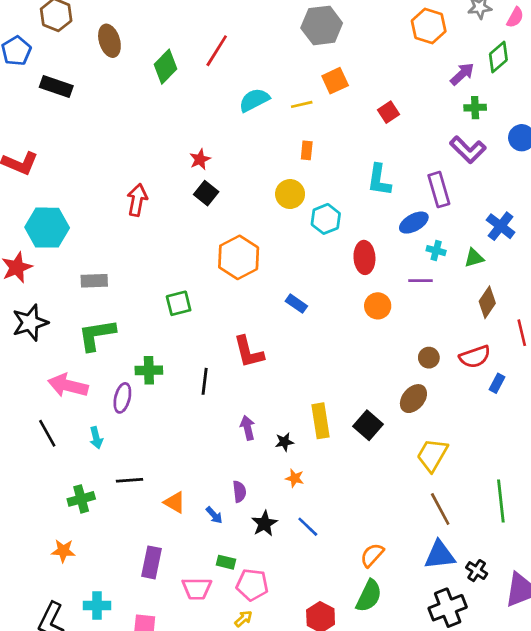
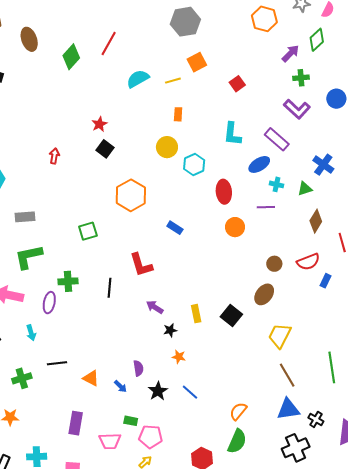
purple rectangle: (439, 190) -> (277, 139), turned -30
red arrow: (137, 200) -> (54, 156), size x0.7
yellow rectangle: (321, 421) -> (196, 314), size x0.7
purple arrow: (248, 428) -> (155, 307), moved, turned -42

